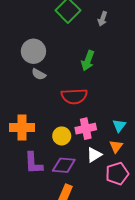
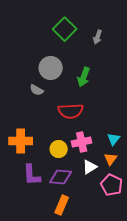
gray circle: (33, 51) -> (51, 68), moved
pink pentagon: (117, 174) -> (112, 185), turned -30

